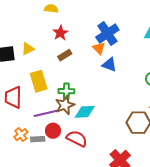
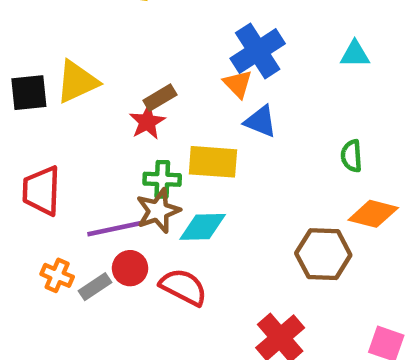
red star: (60, 33) -> (147, 122), moved
yellow triangle: (28, 49) -> (77, 82), size x1.5
yellow rectangle: (39, 81) -> (213, 162), moved, turned -70
orange cross: (21, 135) -> (57, 275), turned -32
gray rectangle: (38, 139) -> (95, 287), turned -32

